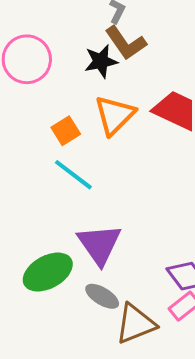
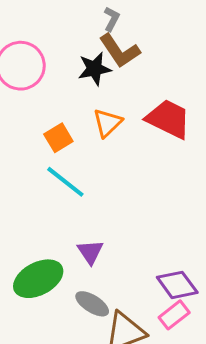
orange triangle: (115, 115) -> (107, 123), size x0.7
purple triangle: (99, 244) -> (90, 252), size x0.6

